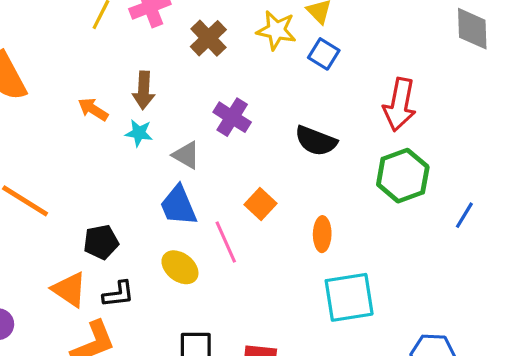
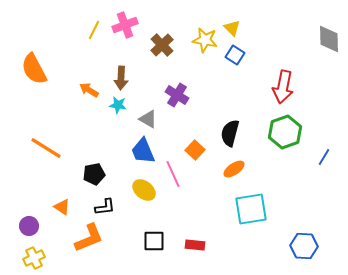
black semicircle: (316, 141) -> (230, 133), moved, turned 84
orange ellipse: (322, 234) -> (234, 169), turned 55
orange triangle: (69, 289) -> (62, 207), moved, size x0.7

